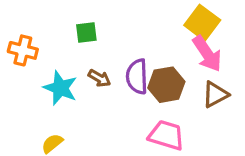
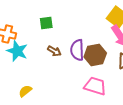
cyan star: (60, 88) -> (17, 51), moved

